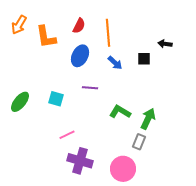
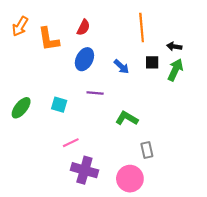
orange line: (108, 33) -> (142, 27), moved
green arrow: (148, 119) -> (175, 70), moved
gray rectangle: (139, 142) -> (147, 150), turned -35

